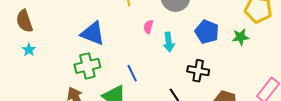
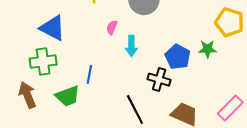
blue pentagon: (207, 32) -> (178, 57), moved
blue line: (132, 73) -> (89, 74), turned 30

